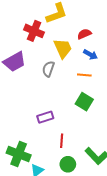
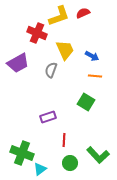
red semicircle: (84, 34) -> (83, 13), moved
orange line: (84, 75) -> (95, 76), moved

